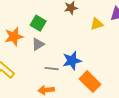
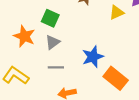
orange star: (14, 37) -> (24, 36), turned -30
gray line: (51, 69) -> (56, 67), moved

